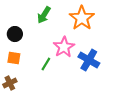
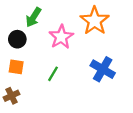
green arrow: (44, 15) -> (33, 17), moved
pink star: (64, 47) -> (61, 37), moved

